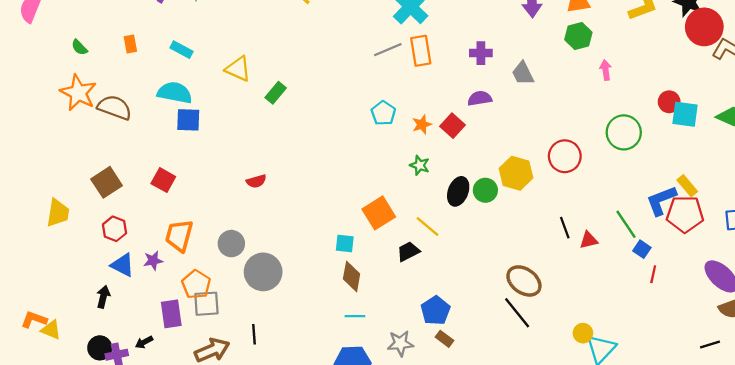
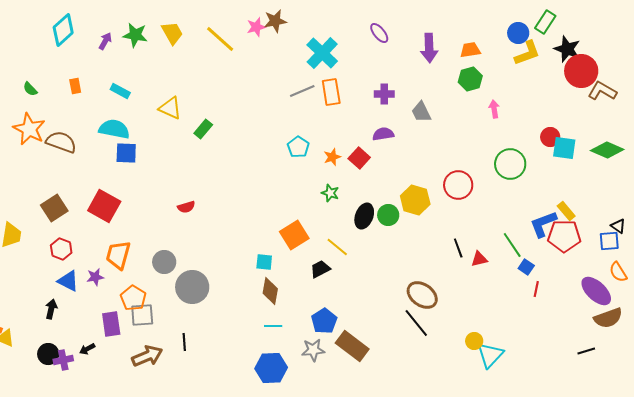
red square: (163, 180) -> (104, 206), size x1.5
blue pentagon: (435, 310) -> (324, 321), moved
brown rectangle: (445, 339) -> (352, 346), size x2.0

